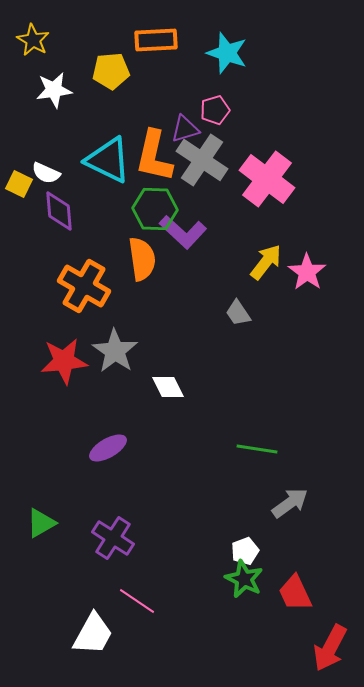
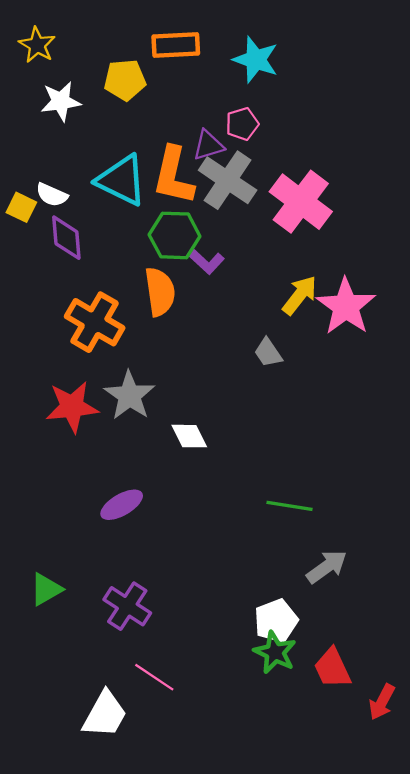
purple L-shape: (183, 232) -> (206, 261), size x0.7
pink star: (307, 272) -> (346, 306), size x1.4
white pentagon: (245, 551) -> (276, 621), size x1.4
red arrow: (330, 648) -> (382, 702), moved, size x0.7

